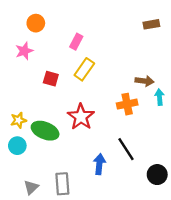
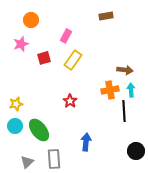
brown rectangle: (151, 24) -> (106, 16), moved
red square: (51, 79) -> (44, 58), moved, turned -32
cyan arrow: (159, 97) -> (131, 90), moved
red star: (81, 117) -> (70, 101), size x0.6
green ellipse: (45, 131) -> (39, 130), moved, turned 30
black line: (126, 149) -> (124, 111), moved, turned 30

